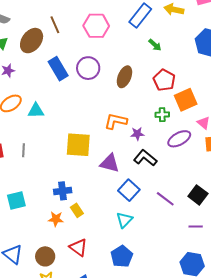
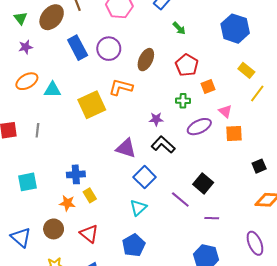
orange square: (186, 100) -> (208, 87), size x0.6
orange L-shape: (116, 121) -> (121, 87), moved
yellow square: (78, 145) -> (92, 105), moved, turned -32
black square: (198, 195) -> (203, 183), moved
purple line: (165, 199) -> (180, 200), moved
brown circle: (45, 256) -> (54, 229), moved

